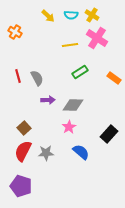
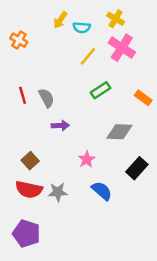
cyan semicircle: (71, 15) -> (82, 27), moved
yellow arrow: (48, 16) -> (60, 20), turned 80
yellow line: (70, 45) -> (88, 56), turned -42
gray diamond: (73, 105) -> (119, 132), moved
red semicircle: (23, 151) -> (29, 190), turned -105

